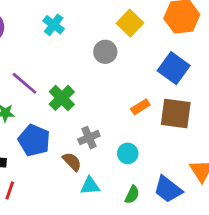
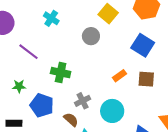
purple line: (24, 83) -> (28, 52), moved
green cross: (62, 98) -> (61, 73), turned -30
brown square: (176, 114) -> (146, 79), size x0.7
cyan circle: (128, 153) -> (112, 111), size x1.5

